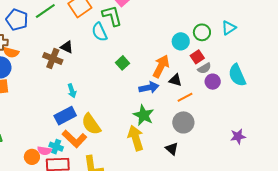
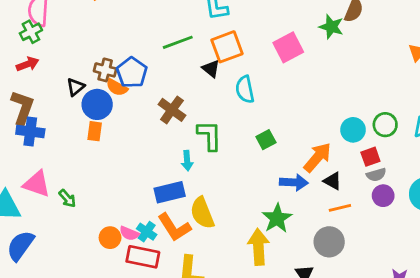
green L-shape: (112, 16) -> (209, 135), moved
blue pentagon: (17, 20) -> (132, 73), moved
black triangle: (67, 47) -> (211, 69), moved

